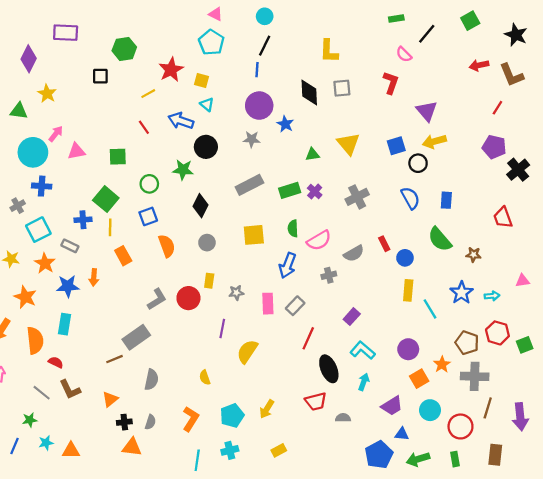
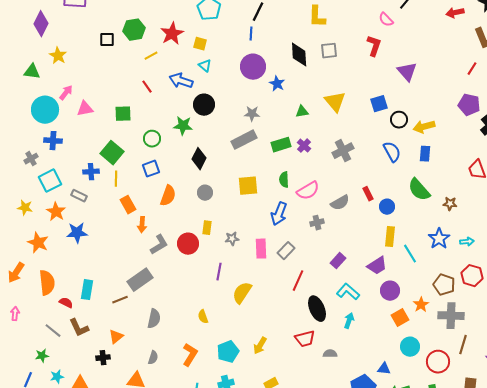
green hexagon: (124, 49) -> (134, 30), moved
red arrow: (479, 65) -> (455, 13), moved
gray star: (252, 139) -> (252, 114), moved
yellow arrow: (434, 141) -> (424, 127), moved
orange semicircle: (167, 246) -> (168, 196), turned 40
orange arrow: (94, 277) -> (142, 225), moved
cyan rectangle: (64, 324) -> (87, 290), moved
purple trapezoid: (392, 406) -> (377, 266), moved
black cross: (124, 422) -> (103, 358), moved

